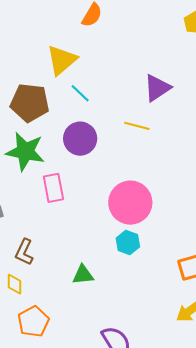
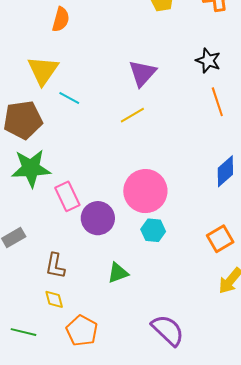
yellow line: (137, 126) -> (132, 115), turned -30
purple circle: (80, 139) -> (98, 218), moved

